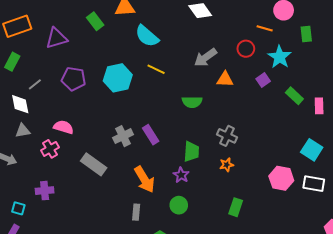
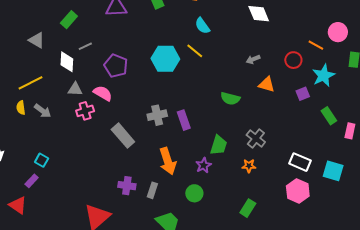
cyan semicircle: (147, 36) -> (202, 26), size x0.7
gray arrow: (205, 58) -> (253, 59), size x0.6
yellow line: (156, 69) -> (195, 51), moved
purple pentagon: (74, 79) -> (116, 66), moved
gray triangle: (23, 131) -> (75, 89), moved
cyan square: (312, 150) -> (333, 171), turned -30
white rectangle: (314, 184) -> (300, 162), moved
purple cross: (45, 191) -> (127, 186), moved

